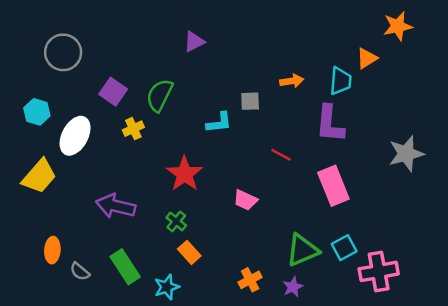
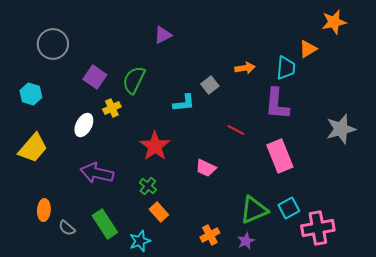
gray square: (250, 101) -> (210, 85), turned -36
white ellipse: (75, 136) -> (84, 125), moved, size x0.7

